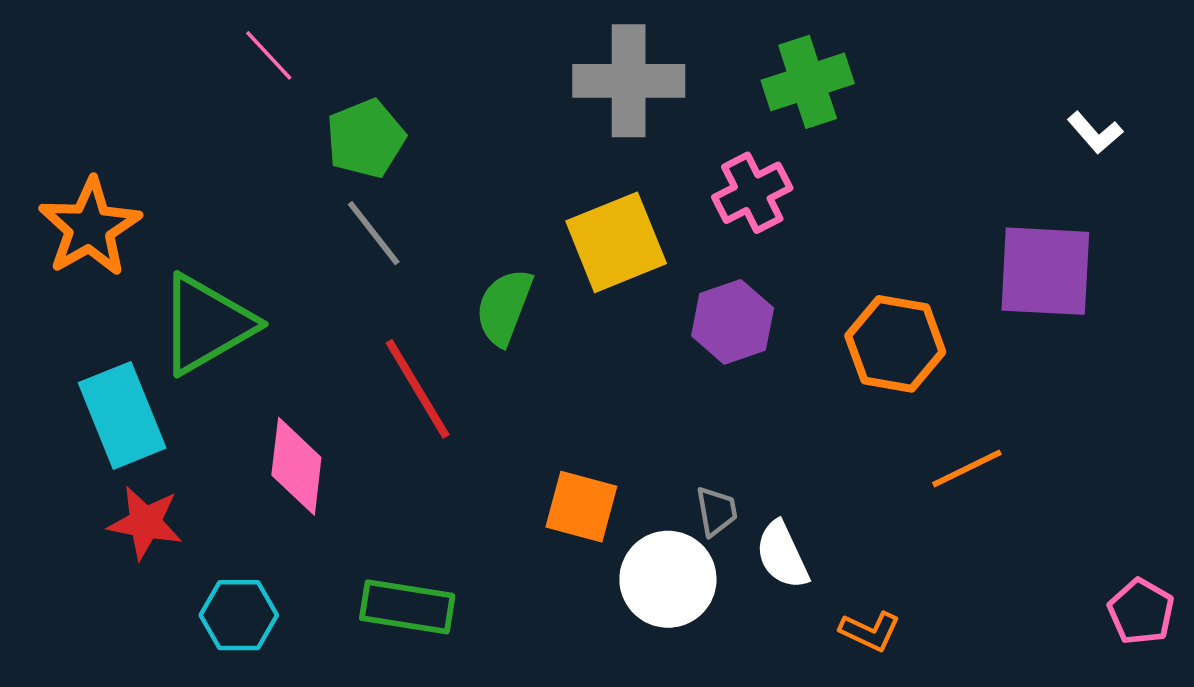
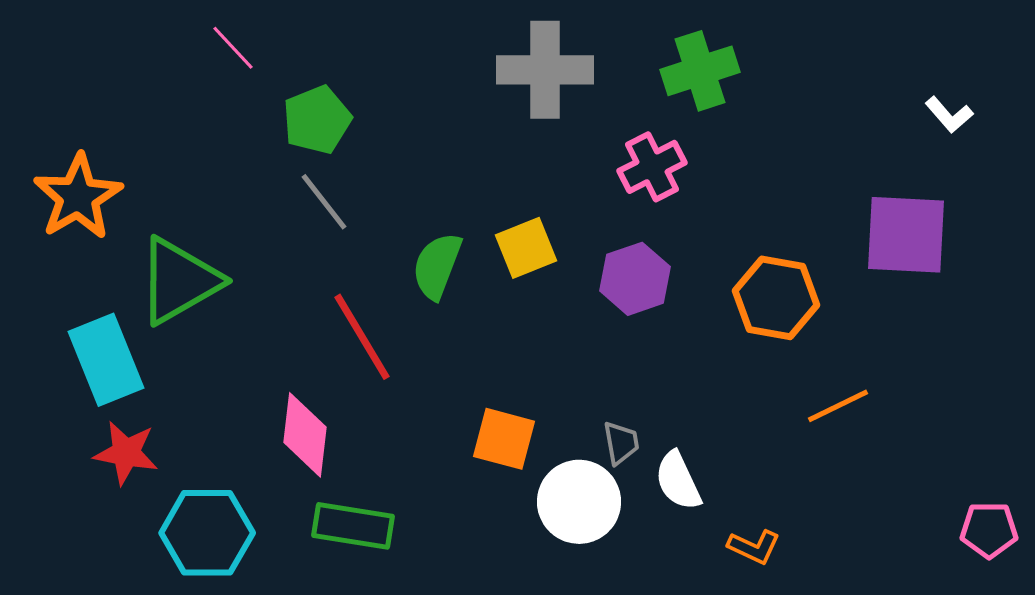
yellow square: (616, 242) -> (526, 248), moved, size x0.7
pink diamond: (296, 466) -> (305, 435), moved
pink pentagon: (1141, 612) -> (989, 530), turned -30
cyan hexagon: (239, 615) -> (207, 533), size x1.4

